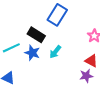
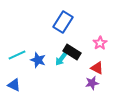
black rectangle: (36, 35) -> (72, 52), moved

